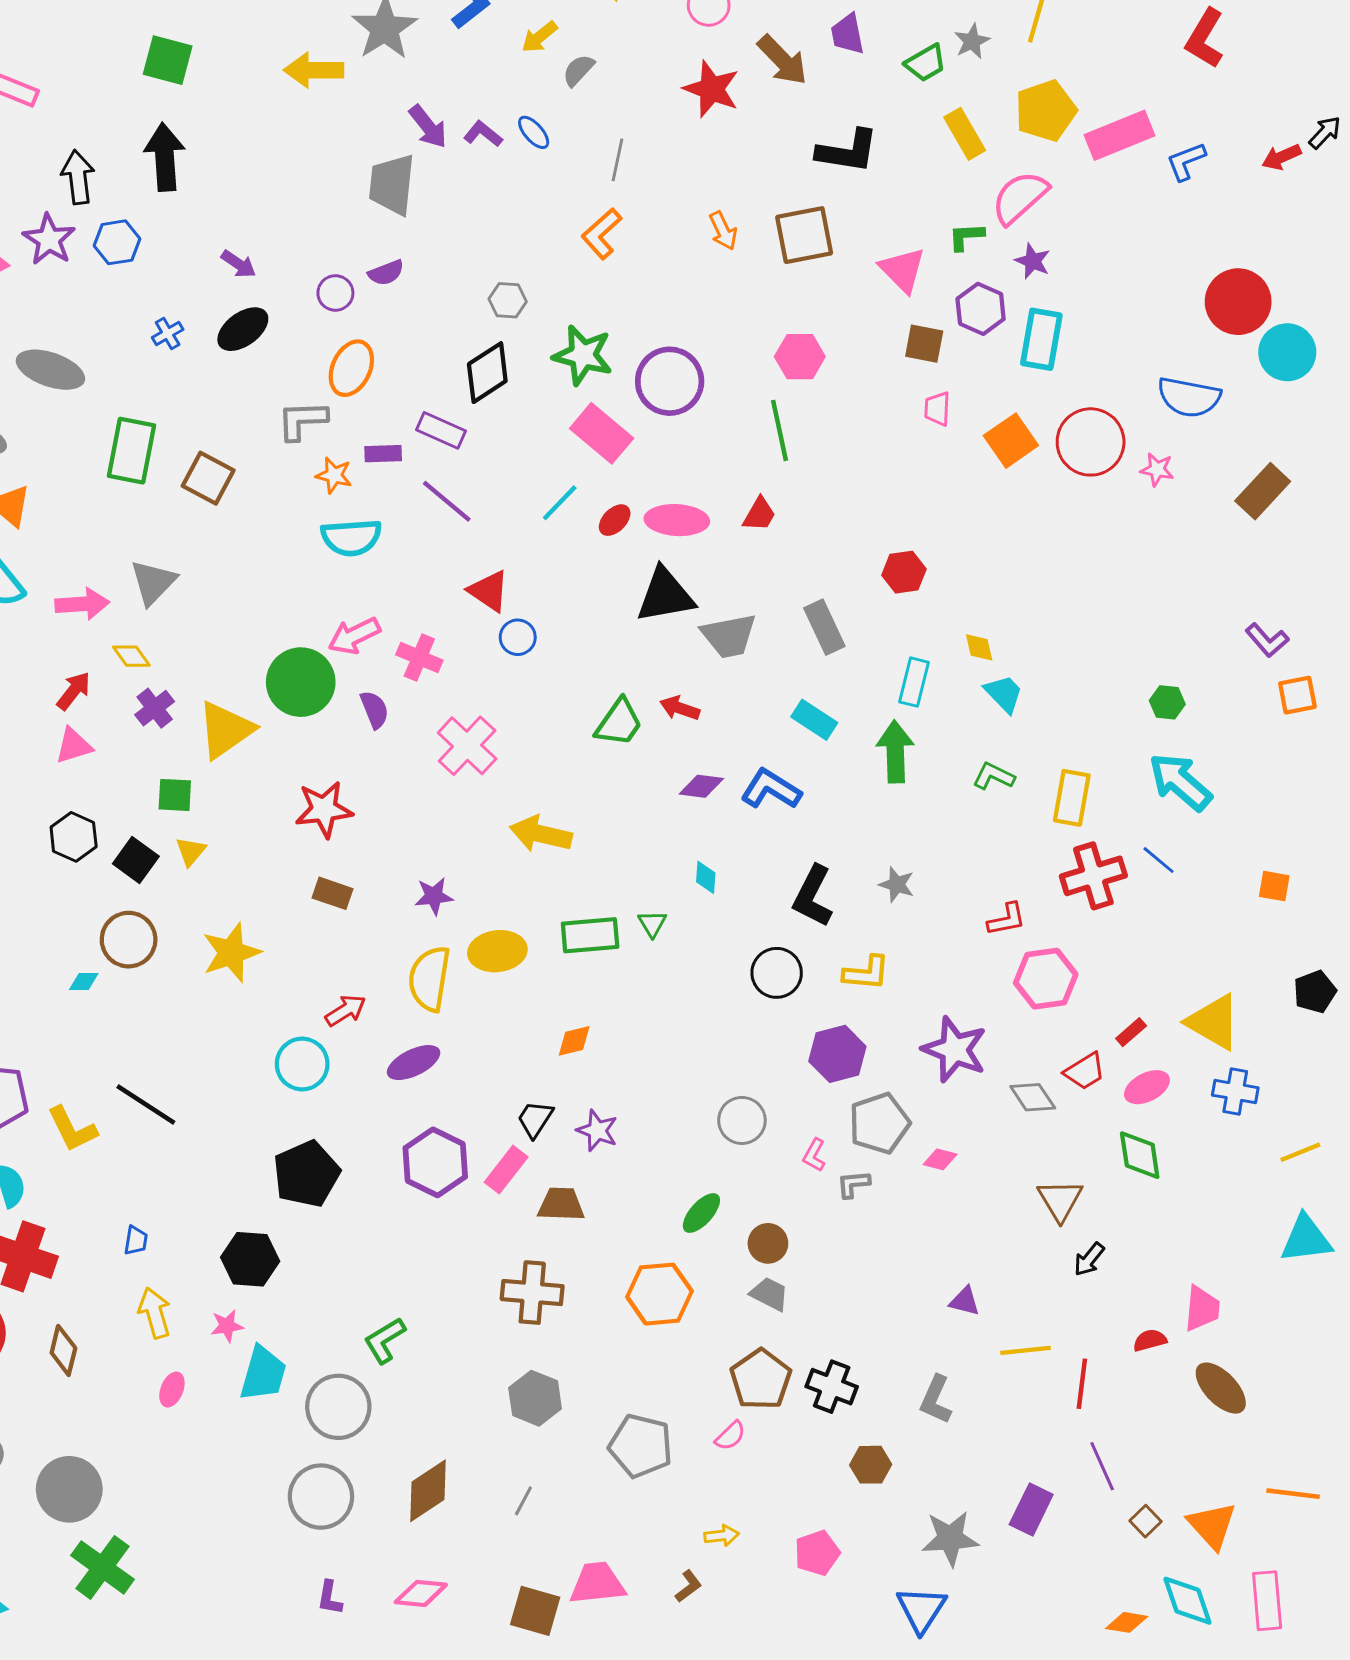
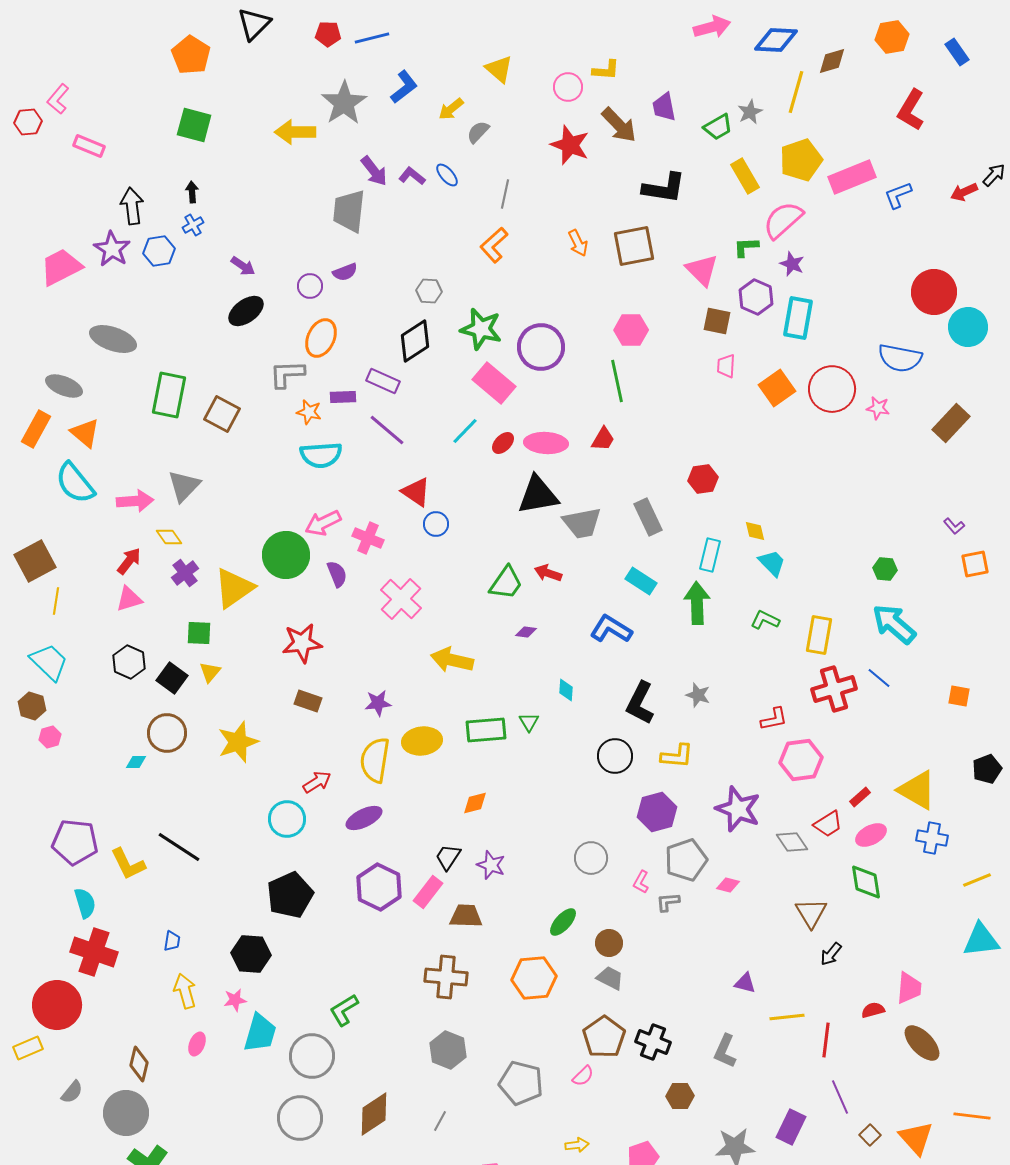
black arrow: (165, 157) -> (192, 192), size x0.5
blue cross: (168, 333) -> (193, 225), moved
purple L-shape: (1267, 640) -> (954, 526), size x0.7
purple diamond: (701, 786) -> (526, 632), moved, size x0.7
brown diamond: (63, 1350) -> (139, 1064), moved

